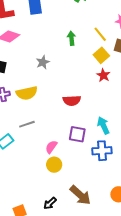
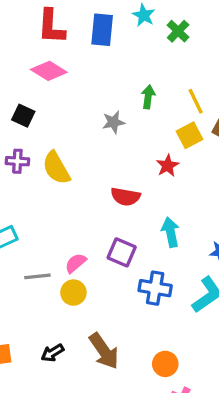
gray star: (43, 62) -> (113, 122), moved
red star: (103, 75) -> (167, 166), moved
yellow semicircle: (27, 93) -> (56, 168), turned 60
gray line: (27, 124) -> (37, 276), moved
cyan arrow: (103, 125) -> (171, 232), moved

